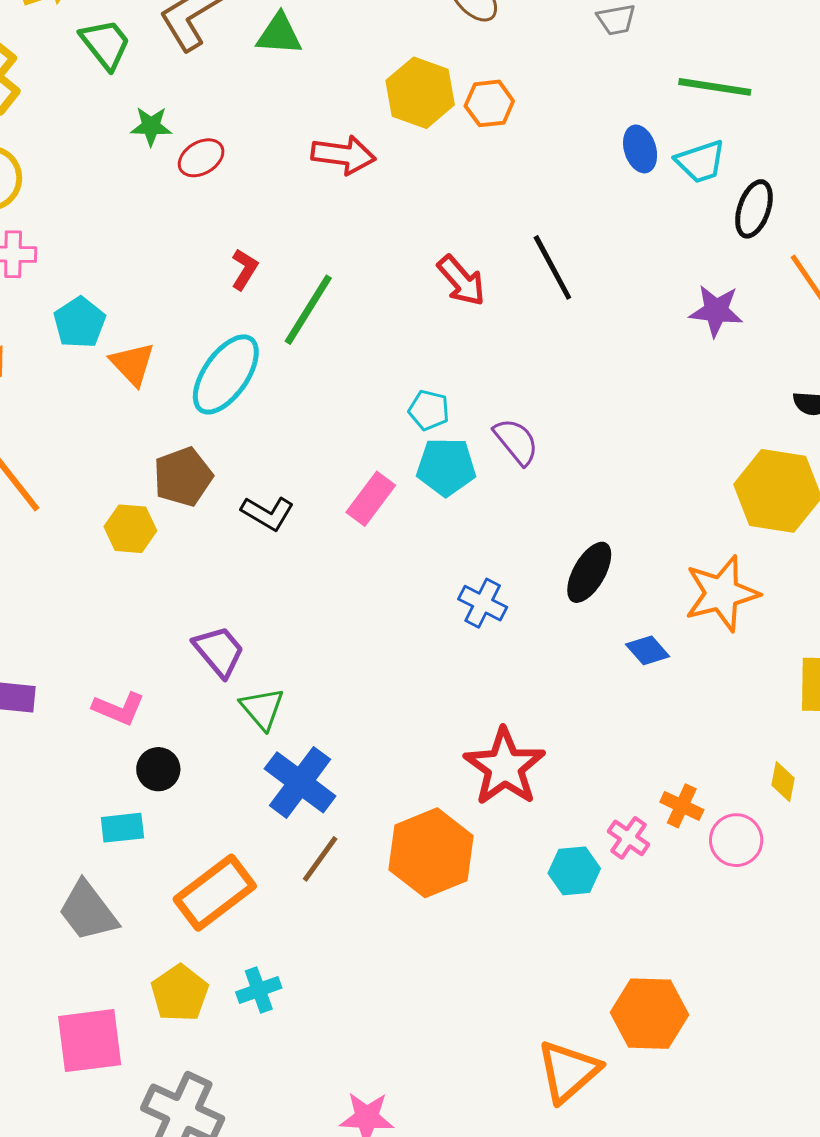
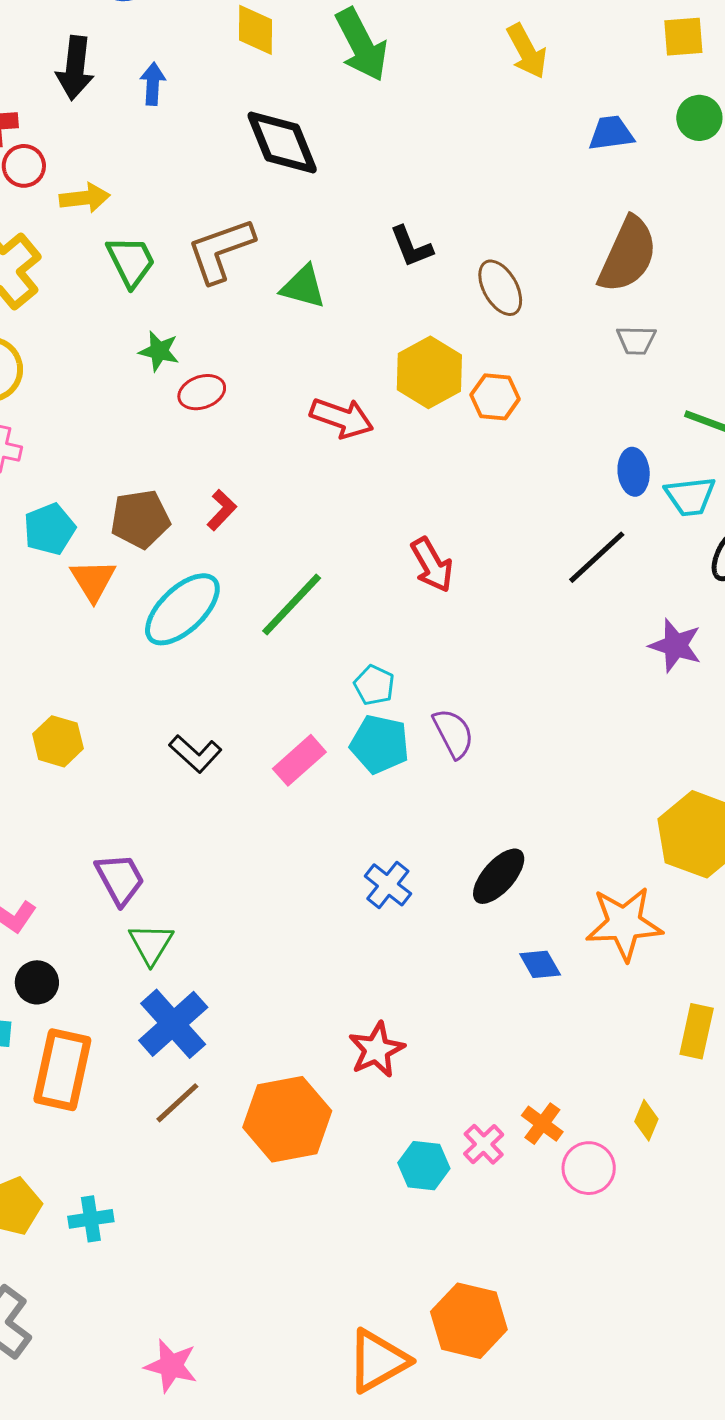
black line: (552, 267) -> (597, 557), moved, turned 64
green line: (308, 310) -> (292, 604), moved
brown pentagon: (183, 477) -> (140, 519), moved
red star: (505, 767) -> (377, 1050), size x0.7
orange rectangle: (215, 893) -> (62, 1070), moved, turned -52

